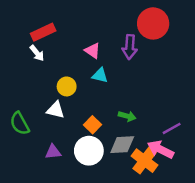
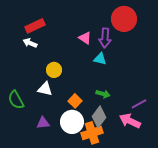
pink triangle: (93, 51) -> (85, 38), moved
white arrow: (37, 53) -> (30, 43), turned 152
cyan triangle: (100, 75) -> (100, 59), moved
gray diamond: (122, 145) -> (99, 117), turned -50
orange cross: (144, 161) -> (92, 133), moved, turned 35

